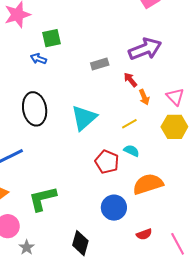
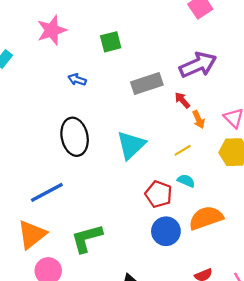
green square: (52, 38) -> (111, 42), moved
gray rectangle: (100, 64) -> (147, 83), size x1.5
blue circle: (114, 208) -> (166, 231), moved

